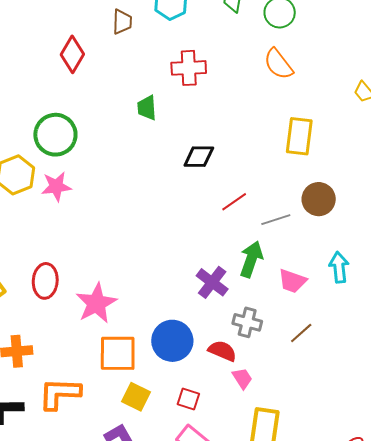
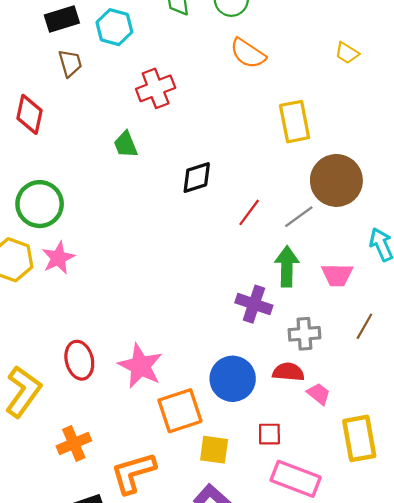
brown circle: (319, 199) -> (336, 180), size x1.4

